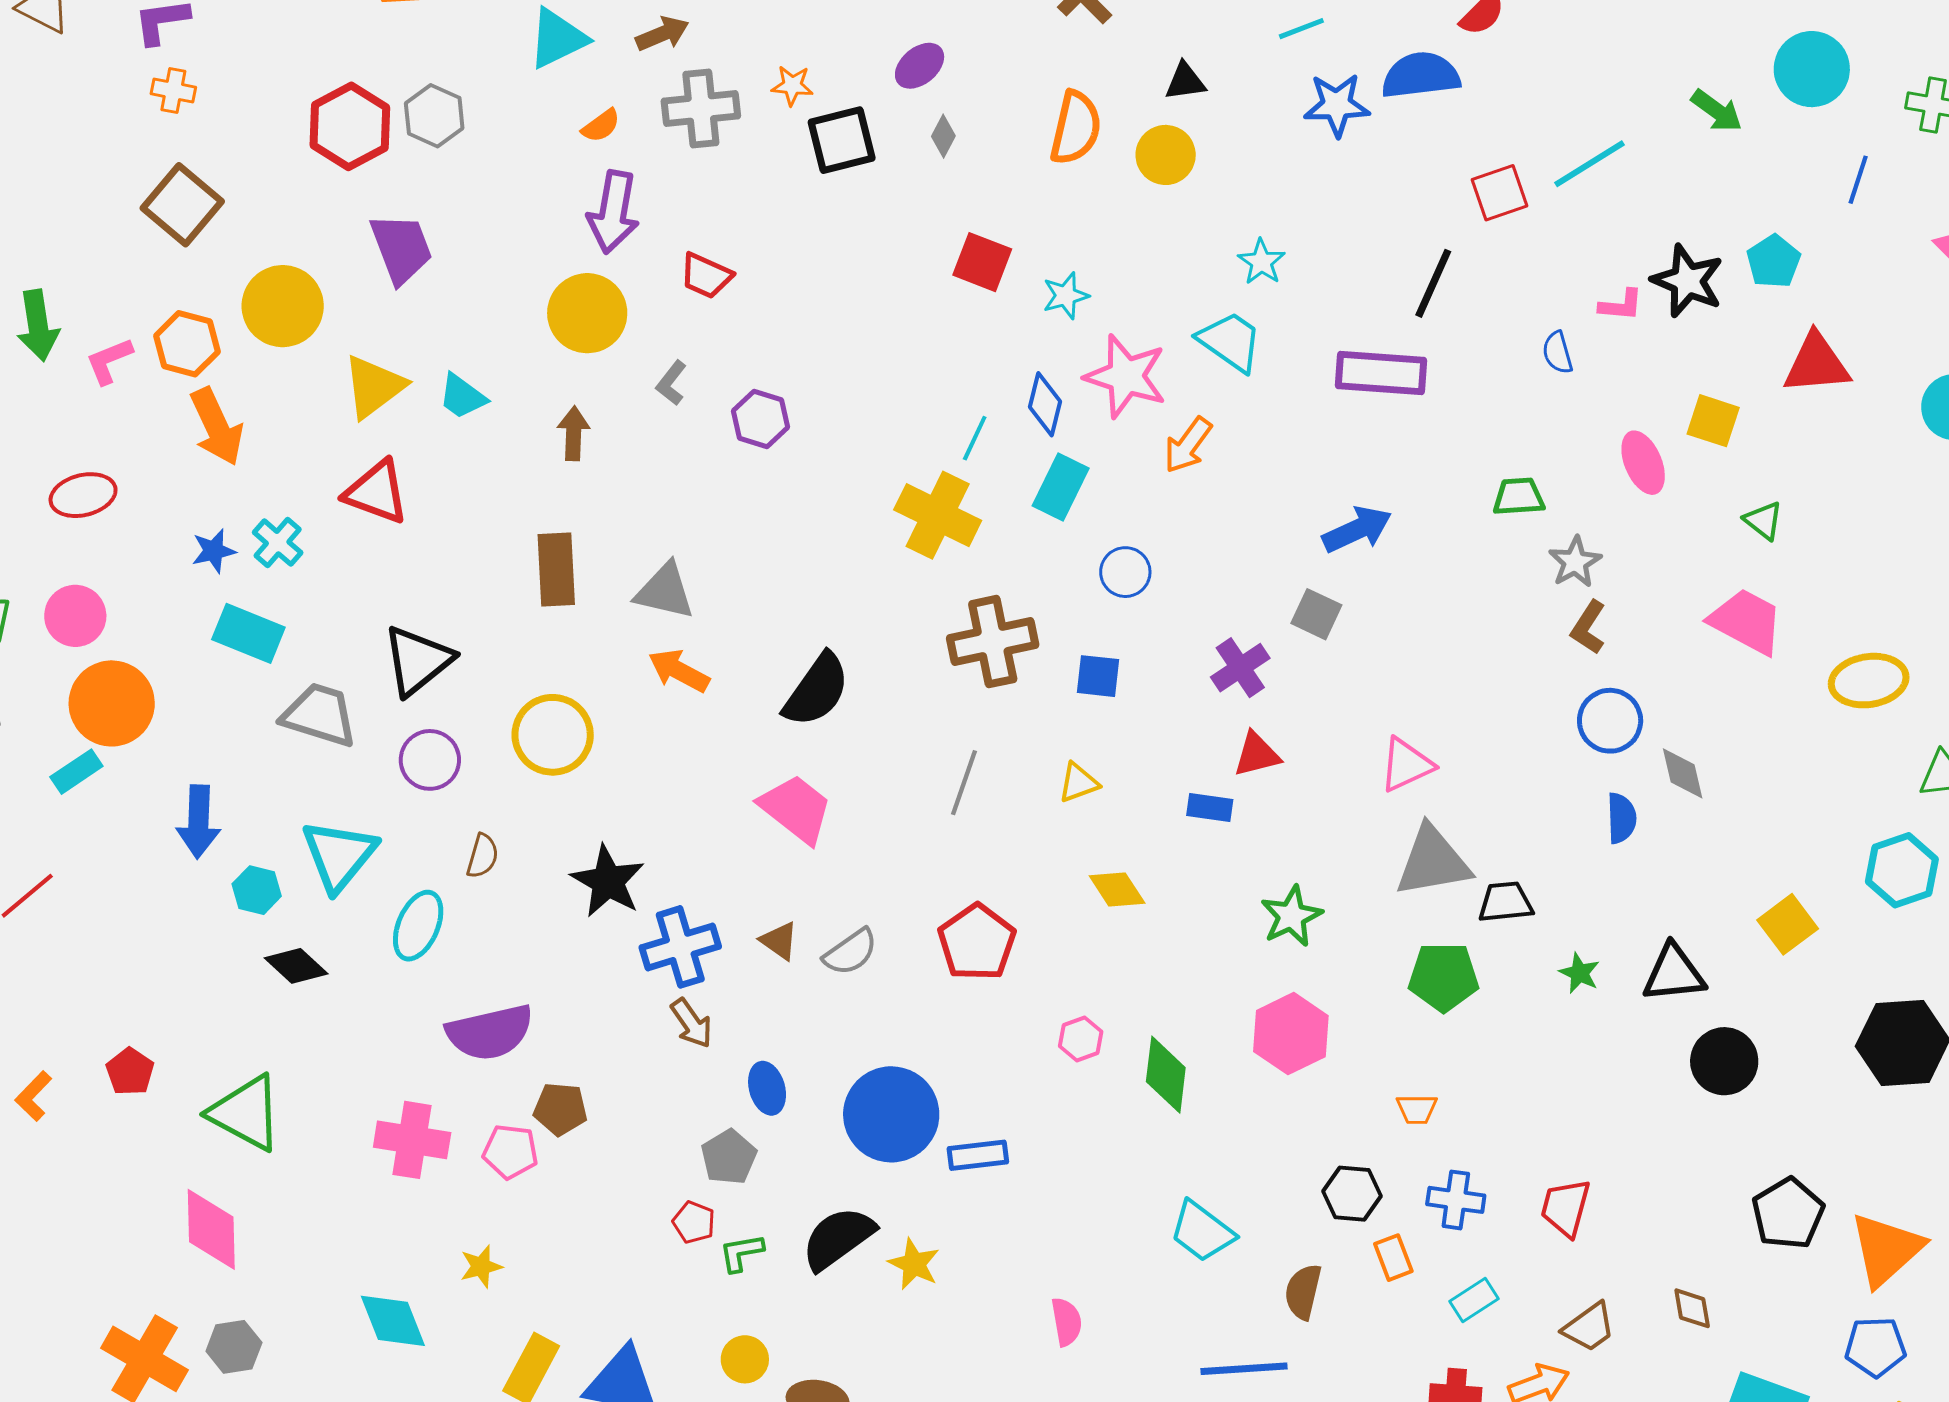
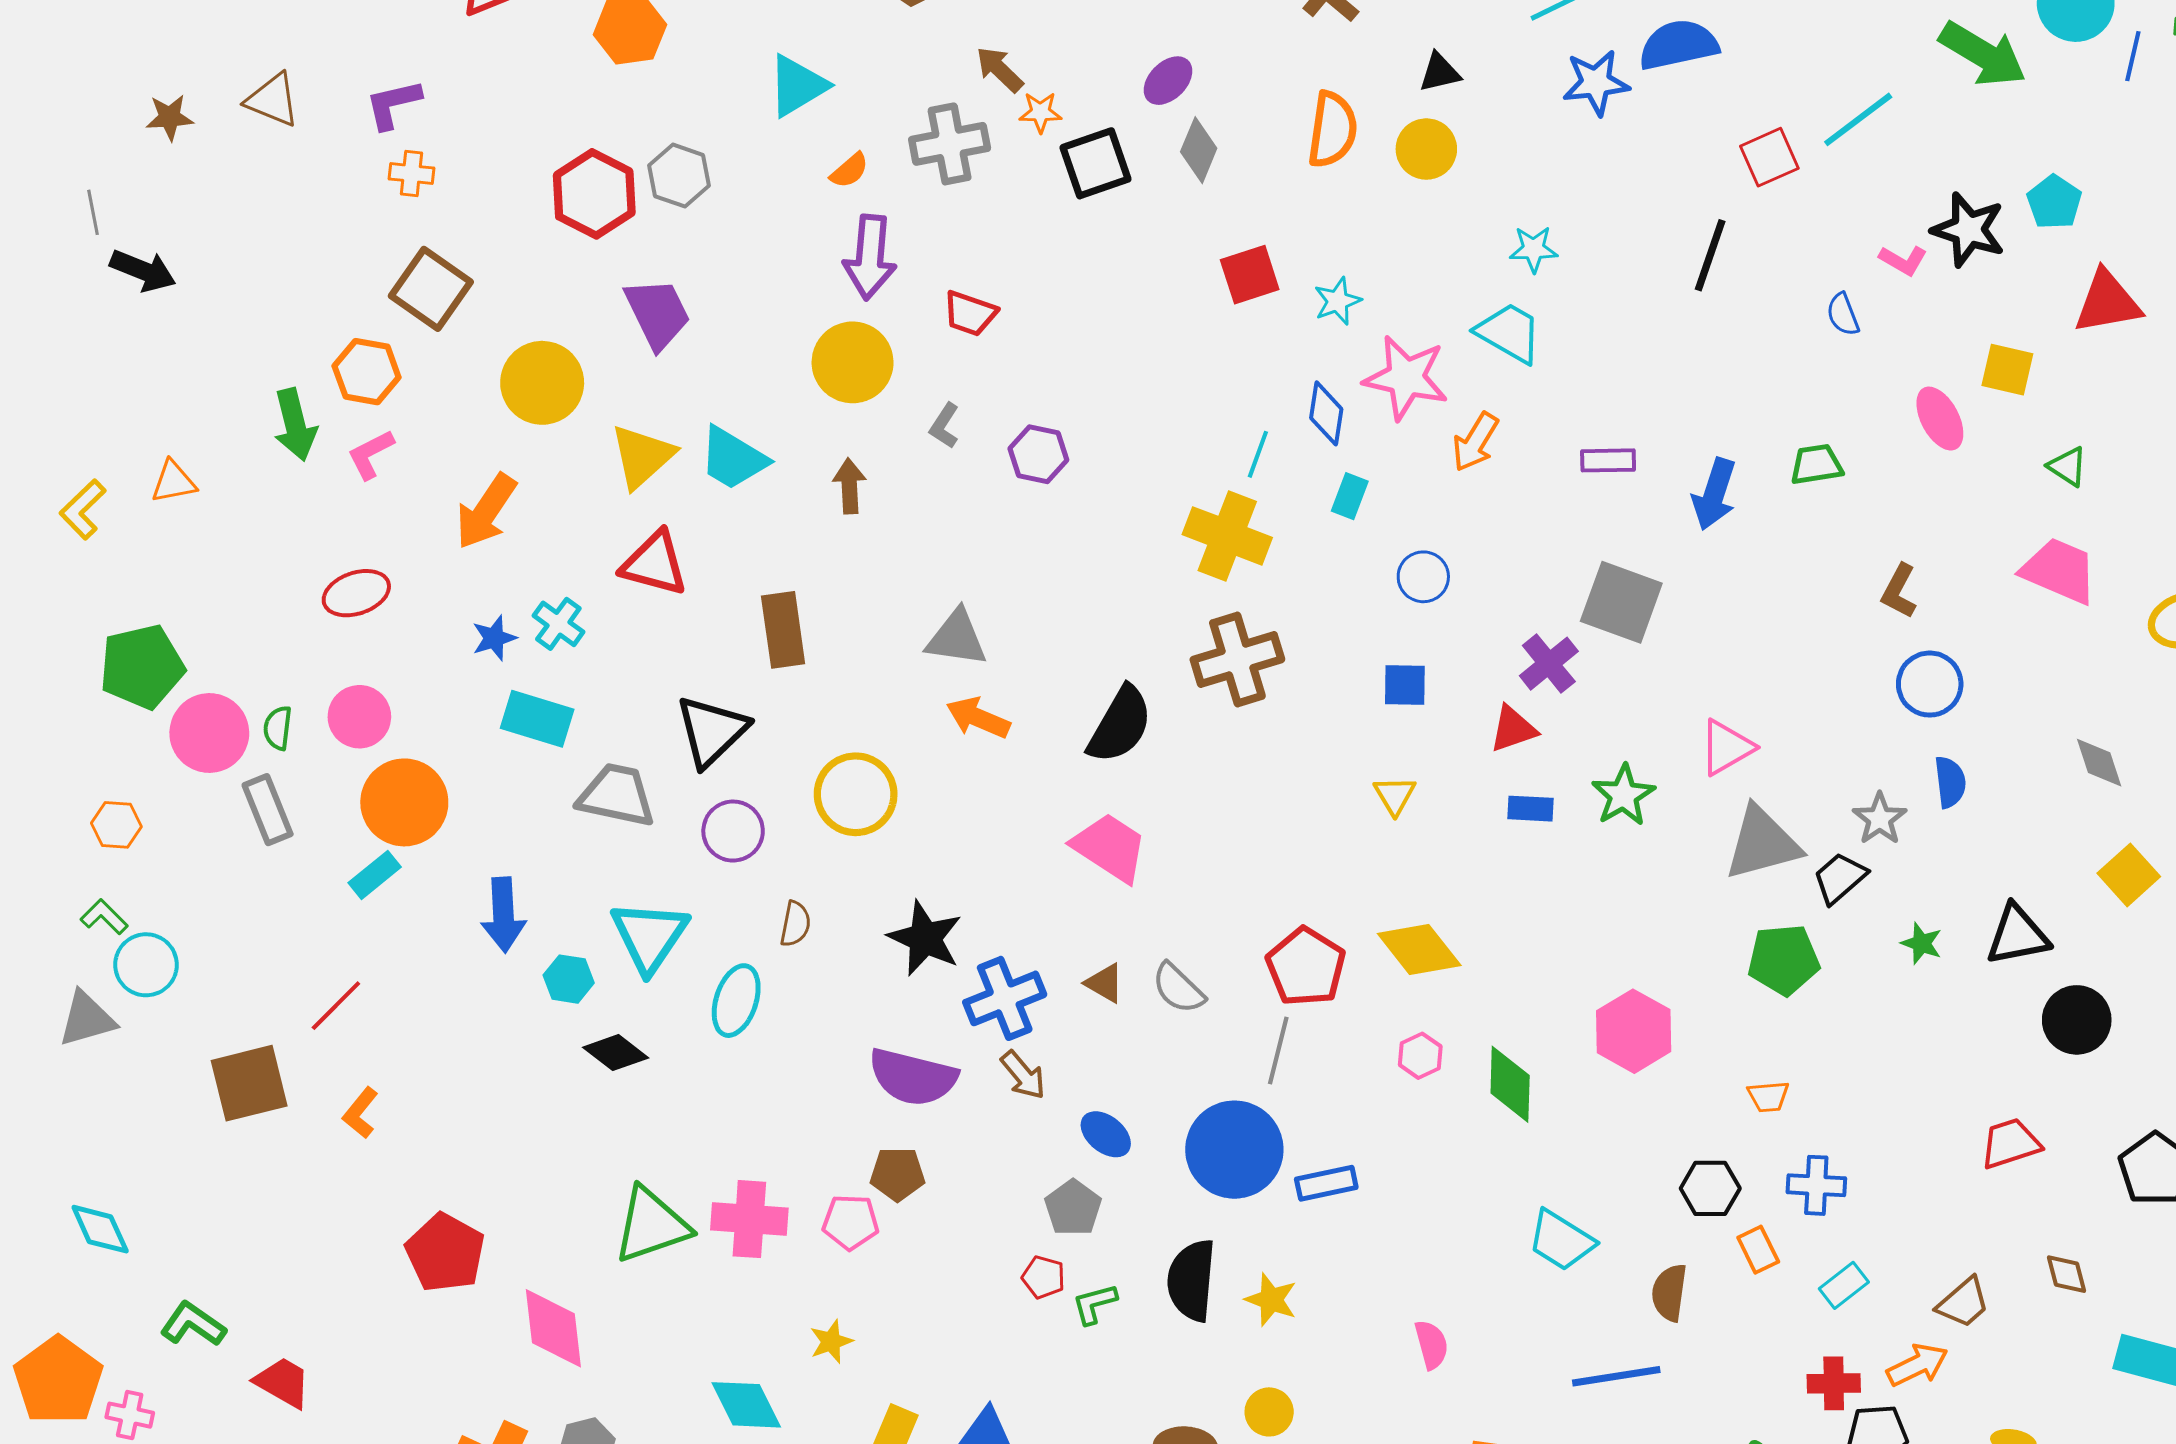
brown arrow: (662, 34) -> (1000, 69), moved, turned -108
green arrow: (1717, 111) -> (1983, 54), size x1.6
gray diamond: (943, 136) -> (1199, 150), size x1.5
blue line: (1858, 180) -> (2133, 56), moved
red square: (982, 262) -> (1250, 275), turned -34
cyan star: (1261, 262) -> (1534, 249), turned -30
pink L-shape: (1621, 305) -> (1903, 260), turned 30
orange hexagon: (187, 344) -> (367, 372), moved
purple rectangle: (1381, 373) -> (1608, 460), moved, size x0.6
cyan trapezoid: (462, 396) -> (733, 458), size x1.4
orange arrow: (217, 427) -> (486, 511), turned 64
cyan rectangle: (1061, 487) -> (1350, 496), size x0.7
blue arrow: (1357, 529) -> (1714, 494), moved, turned 138
gray star: (1575, 562) -> (1880, 819), moved
brown rectangle: (556, 569) -> (783, 630), moved
gray square: (1316, 614) -> (1621, 602), size x1.6
brown cross: (993, 642) -> (1237, 660), moved
red triangle: (1257, 754) -> (1513, 729), moved
gray diamond: (1683, 773) -> (2099, 763), moved
gray line: (964, 783) -> (1278, 1051), moved
yellow triangle: (1078, 783) -> (1395, 795), turned -36
yellow diamond: (1117, 890) -> (1419, 949), moved, size x1.4
black trapezoid: (1506, 902) -> (1840, 878), turned -30
green star: (1291, 916) -> (1623, 795), moved
gray semicircle: (850, 952) -> (1178, 988), turned 84
purple semicircle: (490, 1032) -> (913, 1077), moved, turned 32
red pentagon: (130, 1072) -> (445, 1253), moved, size x1.6
blue ellipse: (767, 1088) -> (1106, 1134), turned -30
orange L-shape: (33, 1096) -> (360, 1113), moved
green triangle: (246, 1113) -> (651, 1225), moved, turned -42
red trapezoid: (1566, 1208) -> (2010, 1143), moved, turned 62
black semicircle: (838, 1238) -> (1192, 1280), turned -44
yellow circle: (745, 1359) -> (1269, 1412), moved

